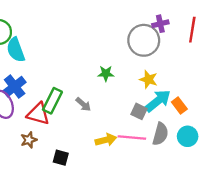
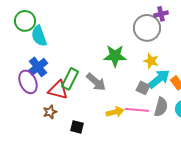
green star: (106, 73) -> (115, 56), size x1.6
gray arrow: (83, 104) -> (96, 82), size x1.5

